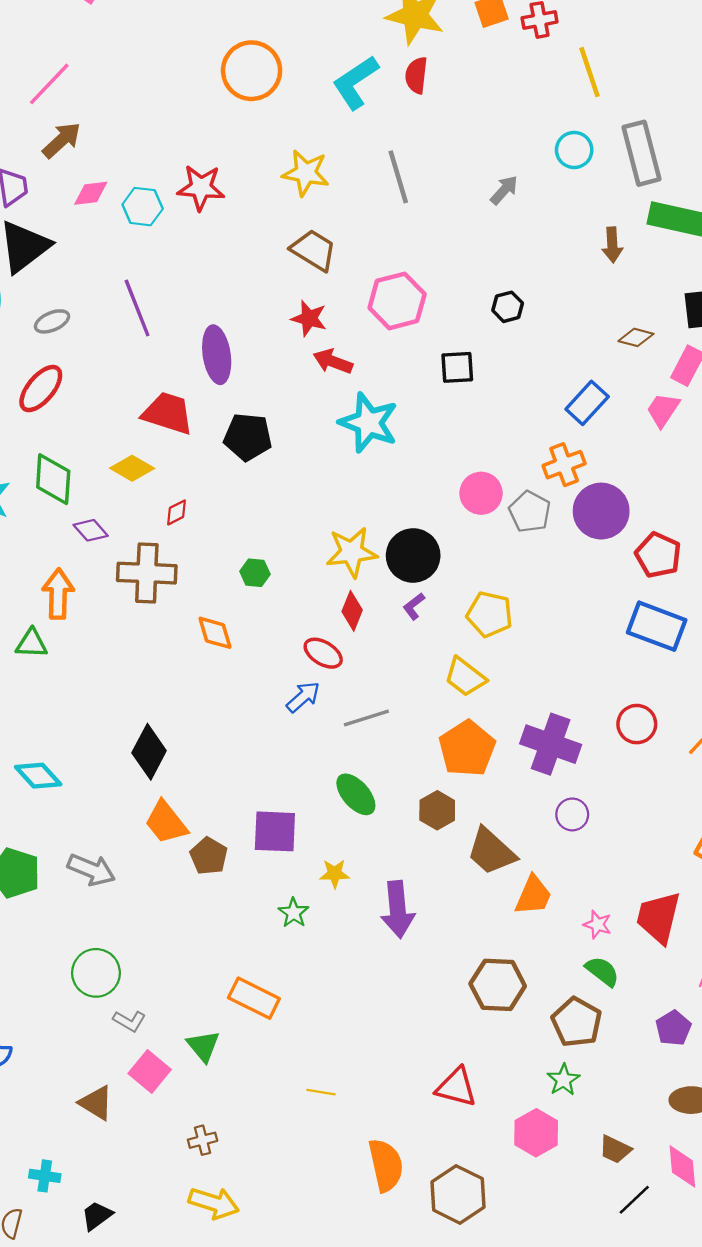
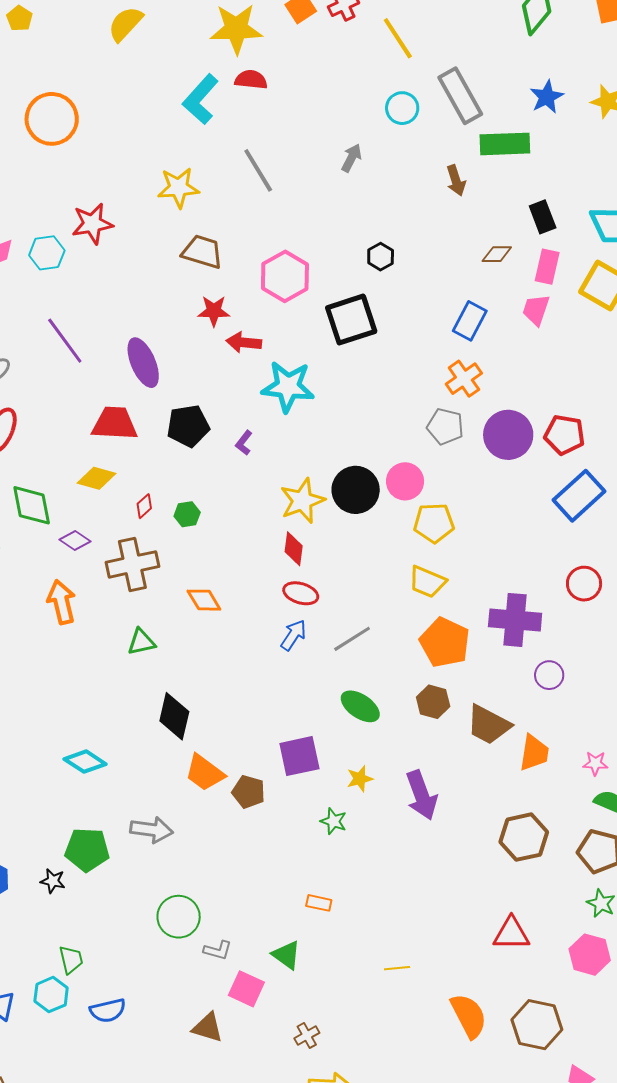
orange circle: (252, 71) -> (52, 119), moved
red semicircle: (416, 75) -> (251, 80), turned 104
black square: (457, 367) -> (351, 320), size x1.6
pink circle: (481, 493) -> (405, 481), moved
purple circle: (601, 511) -> (508, 435), moved
green hexagon: (255, 573) -> (187, 514), moved
purple L-shape: (414, 606) -> (244, 443), moved
red diamond: (352, 611) -> (294, 549), moved
blue rectangle: (657, 626) -> (579, 496), turned -48
green triangle: (31, 643) -> (141, 642), moved
orange rectangle: (254, 998) -> (319, 903), size x0.6

